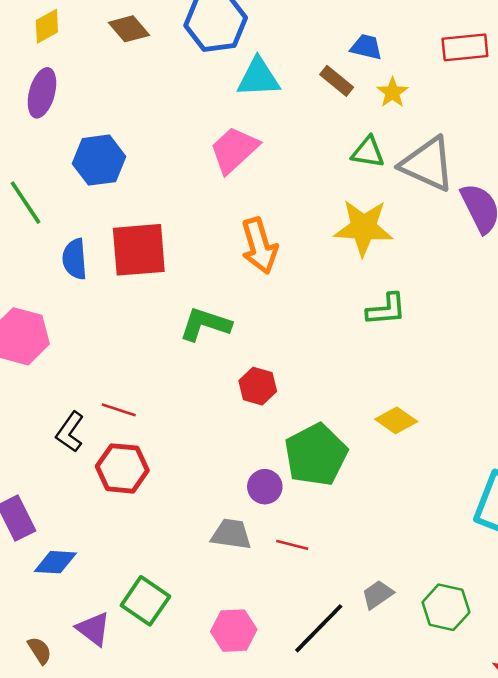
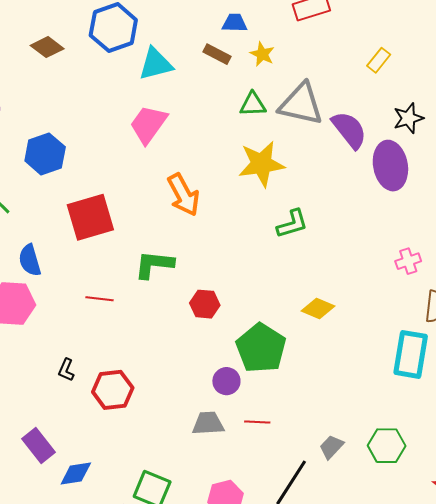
blue semicircle: (75, 259) -> (30, 260), moved
red line: (119, 410) -> (100, 299), moved
black L-shape: (70, 432) -> (66, 370), size x0.7

